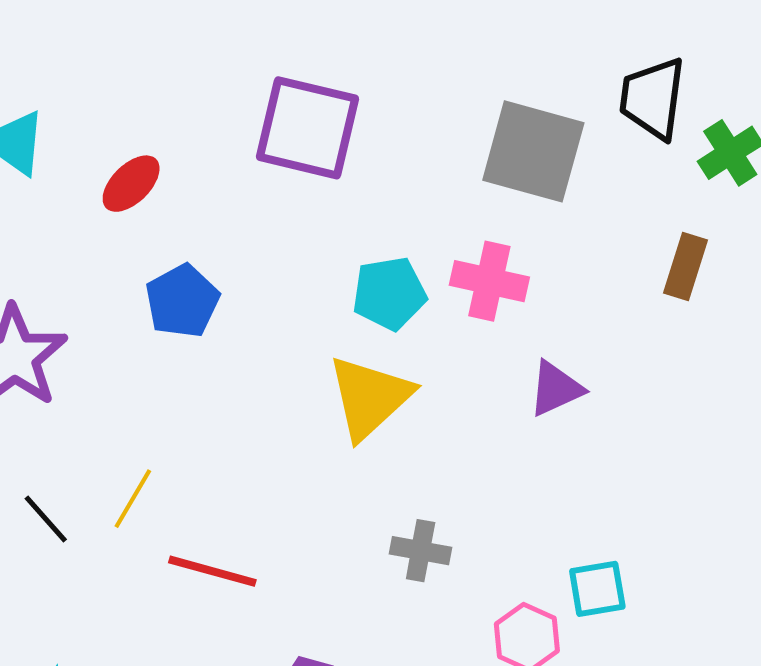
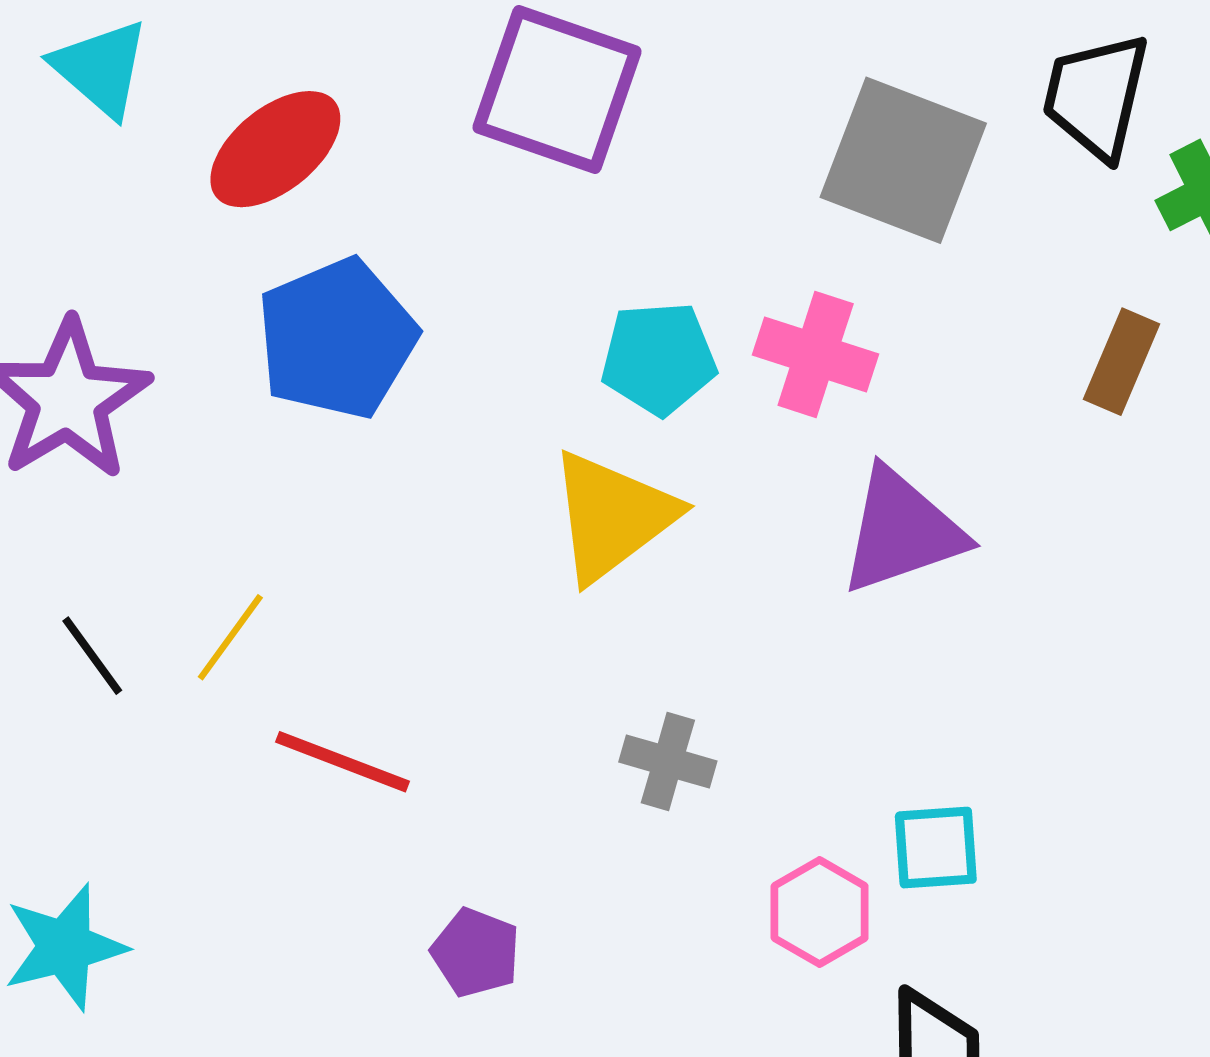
red ellipse: (131, 184) -> (275, 149), size x1.4
blue pentagon: (182, 301) -> (337, 339), size x1.4
purple triangle: (556, 389) -> (902, 531), size x1.5

